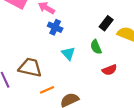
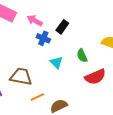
black rectangle: (106, 23) -> (62, 27), moved
red semicircle: (110, 70) -> (95, 77), size x1.5

